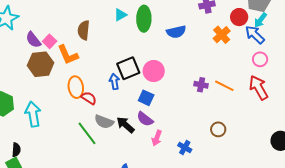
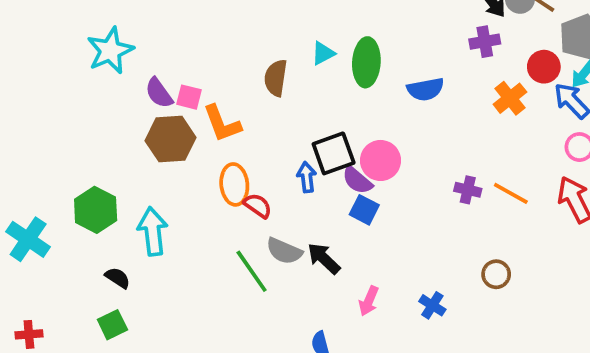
brown semicircle: (84, 30) -> (276, 78), moved
pink square: (50, 41) -> (189, 97), turned -32
purple semicircle: (145, 119) -> (357, 180), moved
pink arrow: (157, 138) -> (369, 301), moved
black semicircle: (16, 150) -> (118, 278), moved, turned -64

